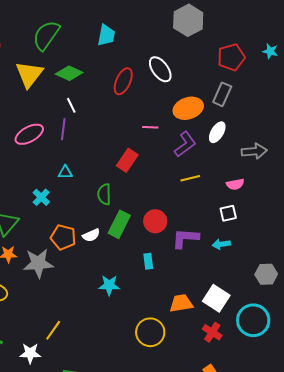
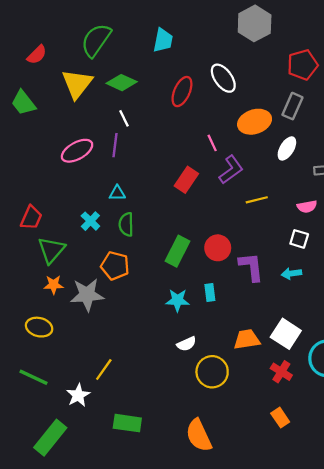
pink line: (150, 127) -> (212, 143), turned 63
purple L-shape: (185, 144) -> (231, 170), moved
green semicircle: (104, 194) -> (126, 224), moved
white square: (228, 213) -> (299, 239), turned 30
white semicircle: (91, 235) -> (186, 344), moved
purple L-shape: (185, 238) -> (251, 267), turned 80
cyan star: (109, 285) -> (178, 300), moved
white star: (30, 353) -> (78, 395), turned -30

